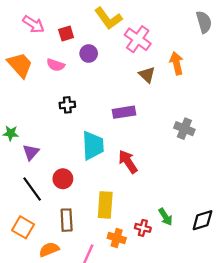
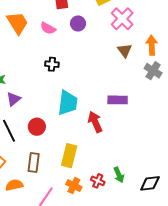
purple rectangle: (124, 112) -> (118, 100), moved
gray cross: (184, 129) -> (153, 71), moved

